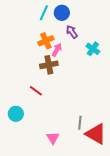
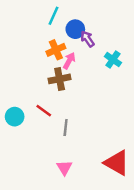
blue circle: (62, 13) -> (75, 29), moved
cyan circle: (16, 114) -> (15, 117), moved
gray line: (80, 123) -> (66, 128), moved

